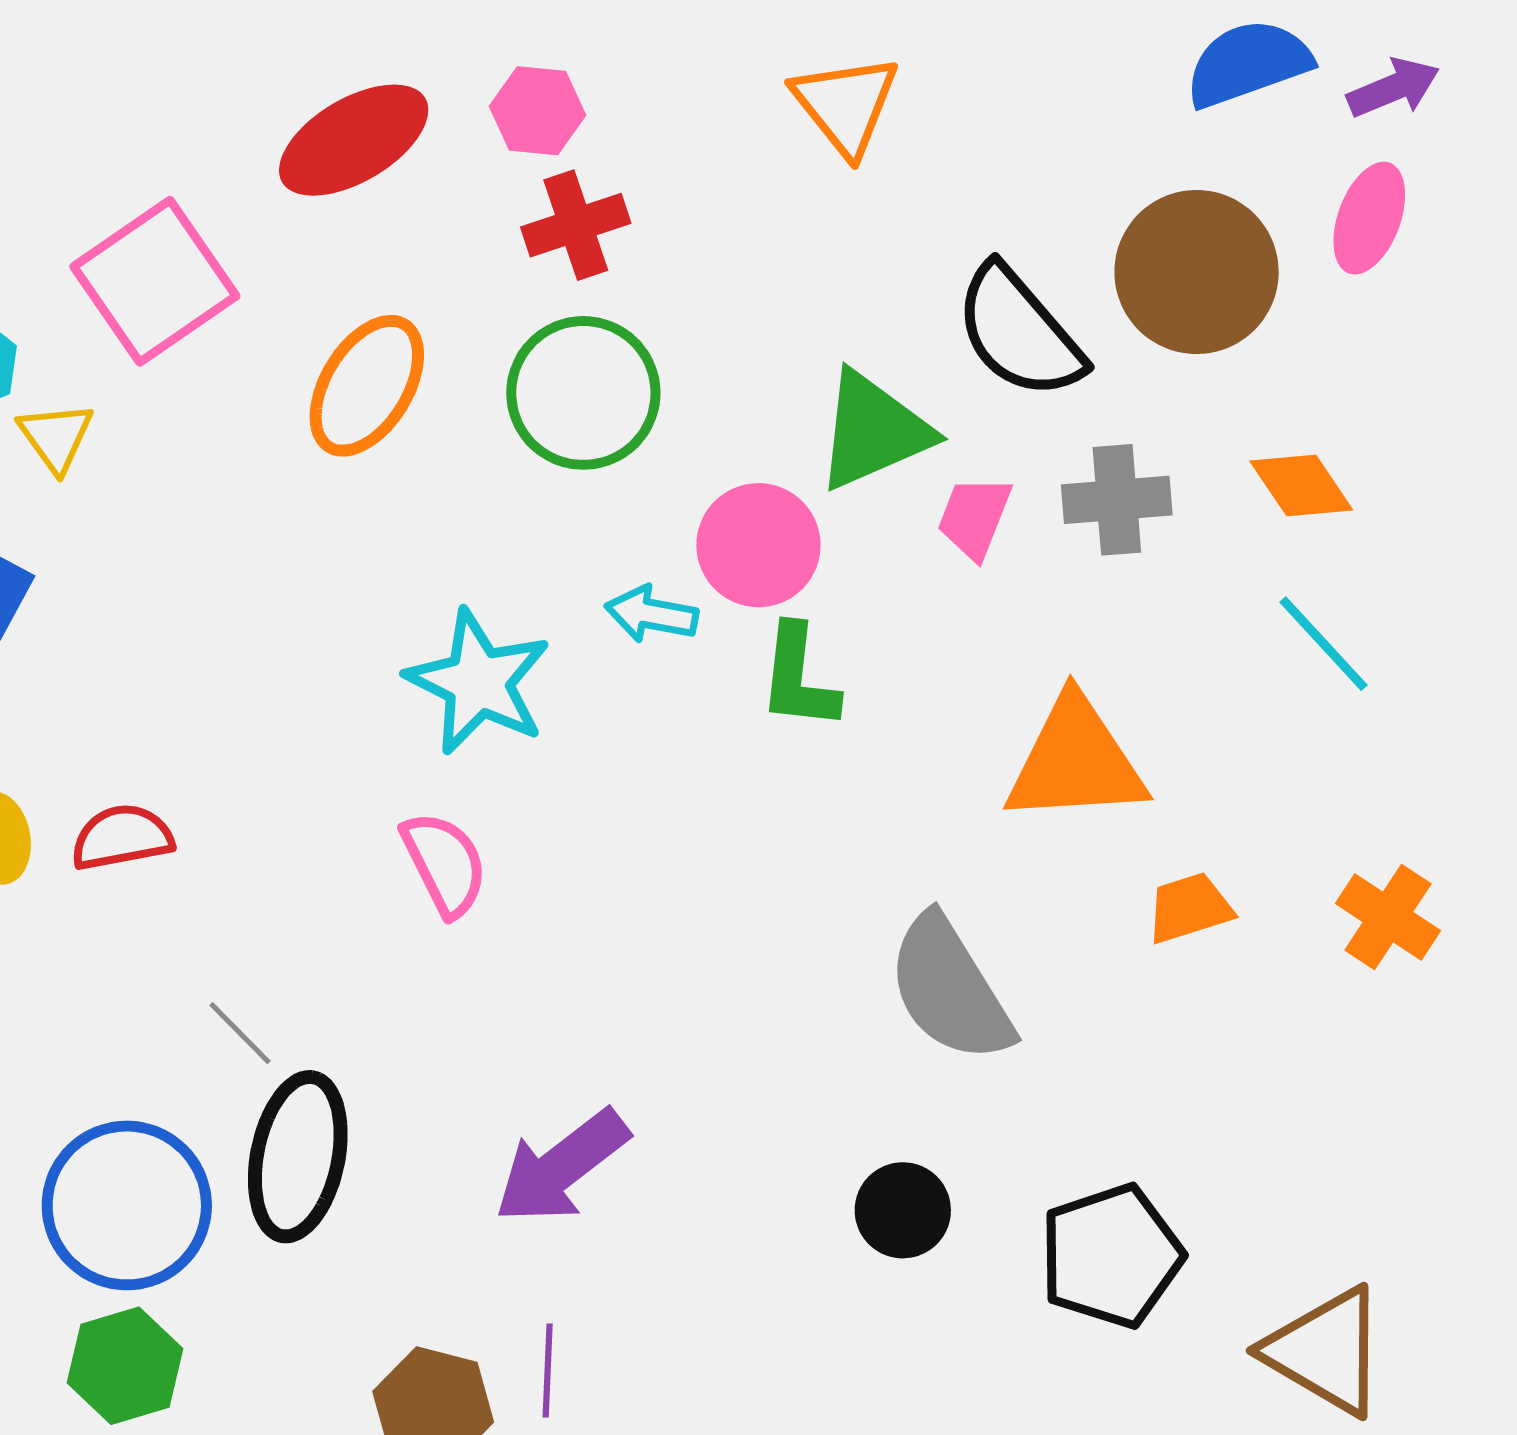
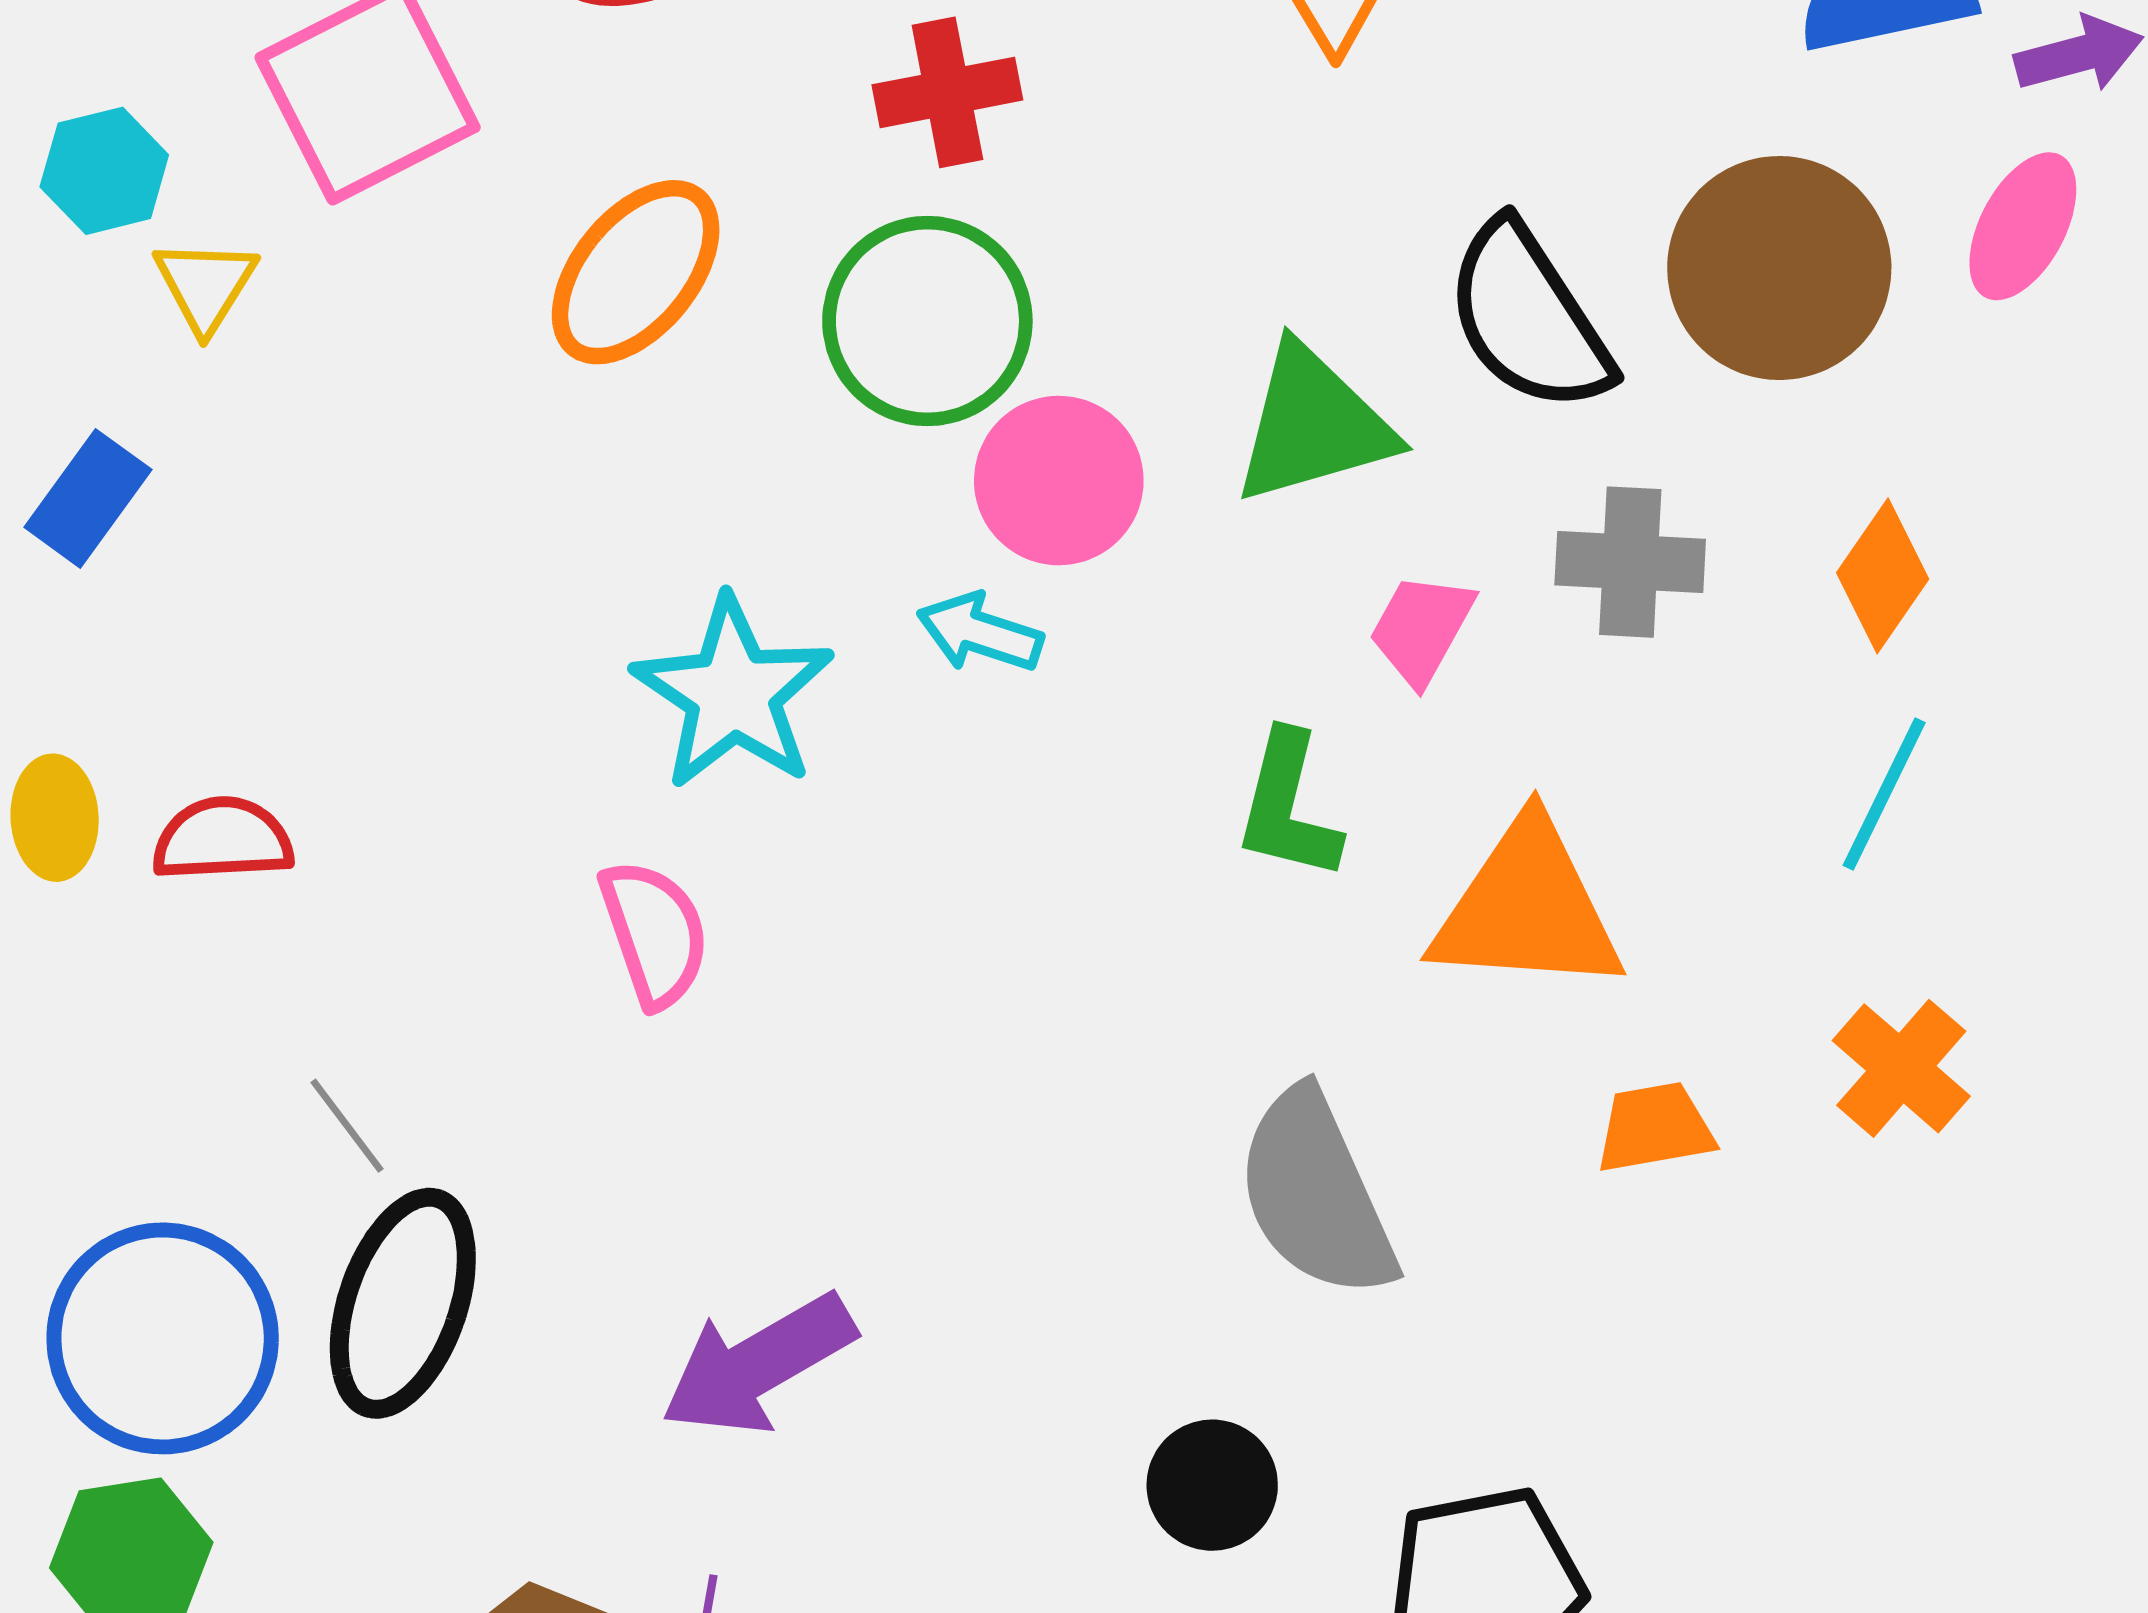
orange diamond: (1301, 485) -> (1883, 576), turned 61
pink trapezoid: (974, 517) -> (1421, 629), moved
pink circle: (758, 545) -> (1059, 481), moved
cyan line: (1324, 644) -> (1884, 794), turned 61
green L-shape: (799, 677) -> (1288, 806), moved
orange cross: (1388, 917) -> (1901, 1068), moved

